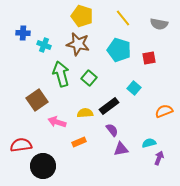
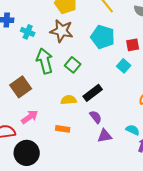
cyan square: (134, 88) -> (124, 66), moved
pink arrow: (57, 122) -> (30, 117), moved, turned 126
orange rectangle: (79, 142) -> (63, 129), turned 32
cyan semicircle: (149, 143) -> (133, 130), turned 40

